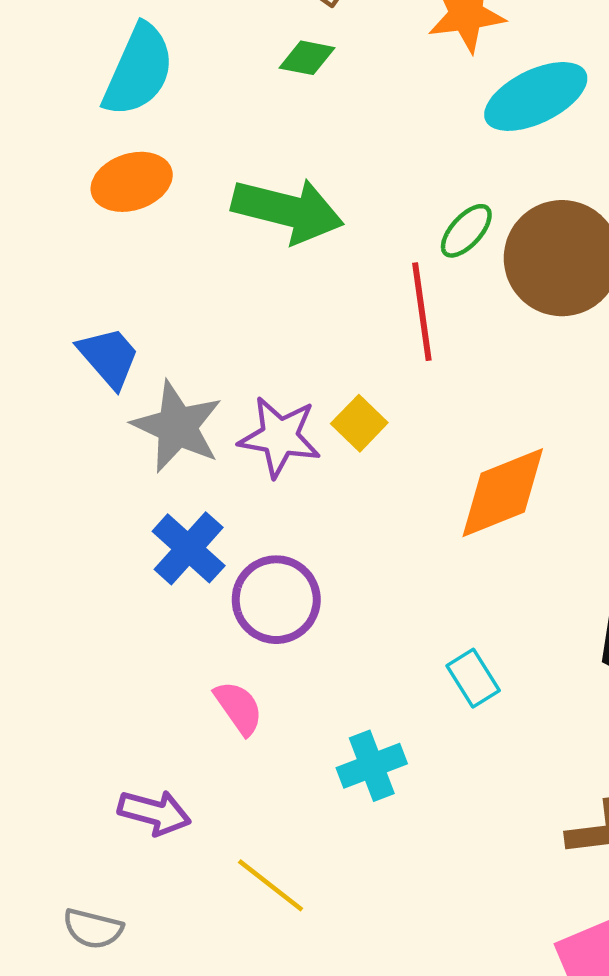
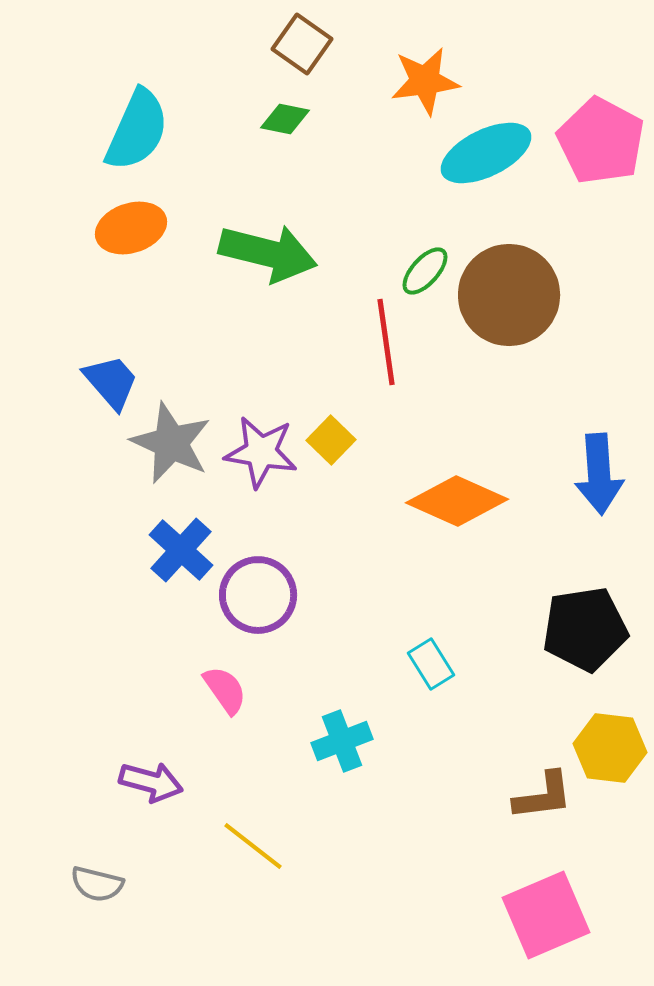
orange diamond: (503, 493) -> (457, 501), turned 46

